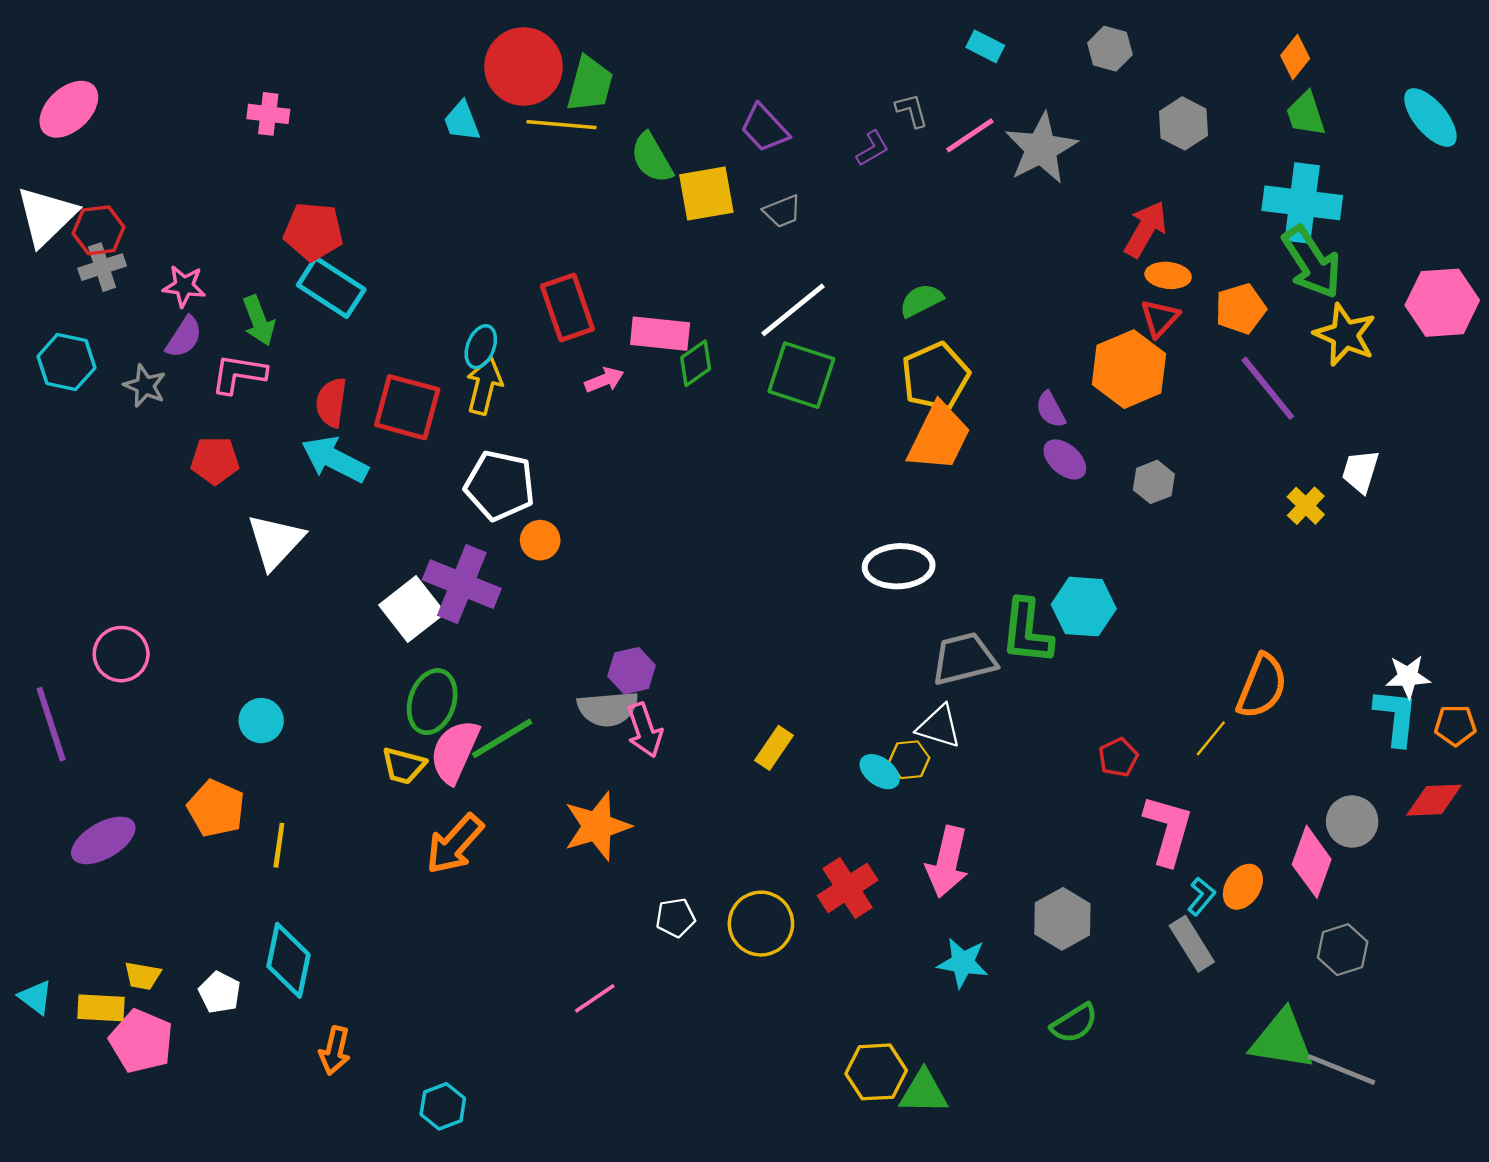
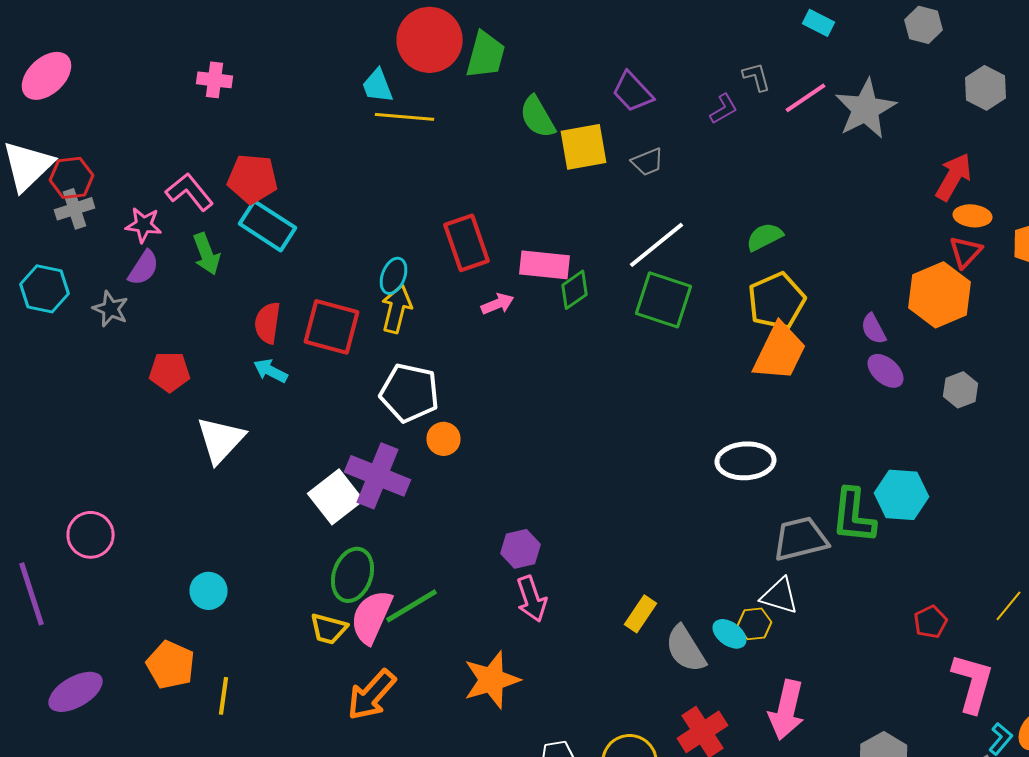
yellow line: (561, 125) -> (404, 117), moved
pink L-shape: (239, 374) -> (190, 192), moved, turned 42
cyan arrow: (335, 459) -> (270, 371), size x0.6
gray semicircle: (608, 709) -> (686, 649), moved, turned 63

